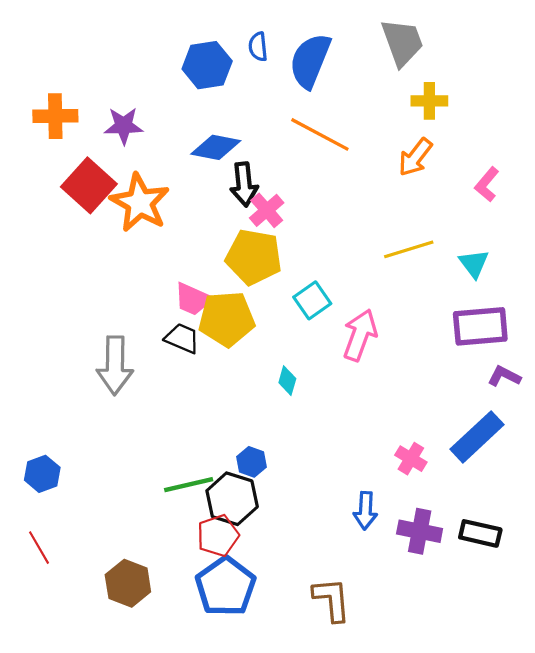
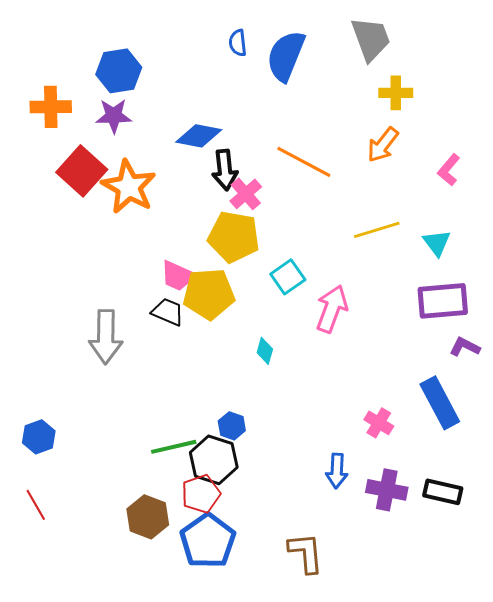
blue hexagon: (207, 65) -> (119, 71), moved
orange line: (320, 134) -> (304, 162), moved
blue rectangle: (477, 437) -> (440, 403), turned -75
brown hexagon: (128, 583) -> (148, 517), moved

